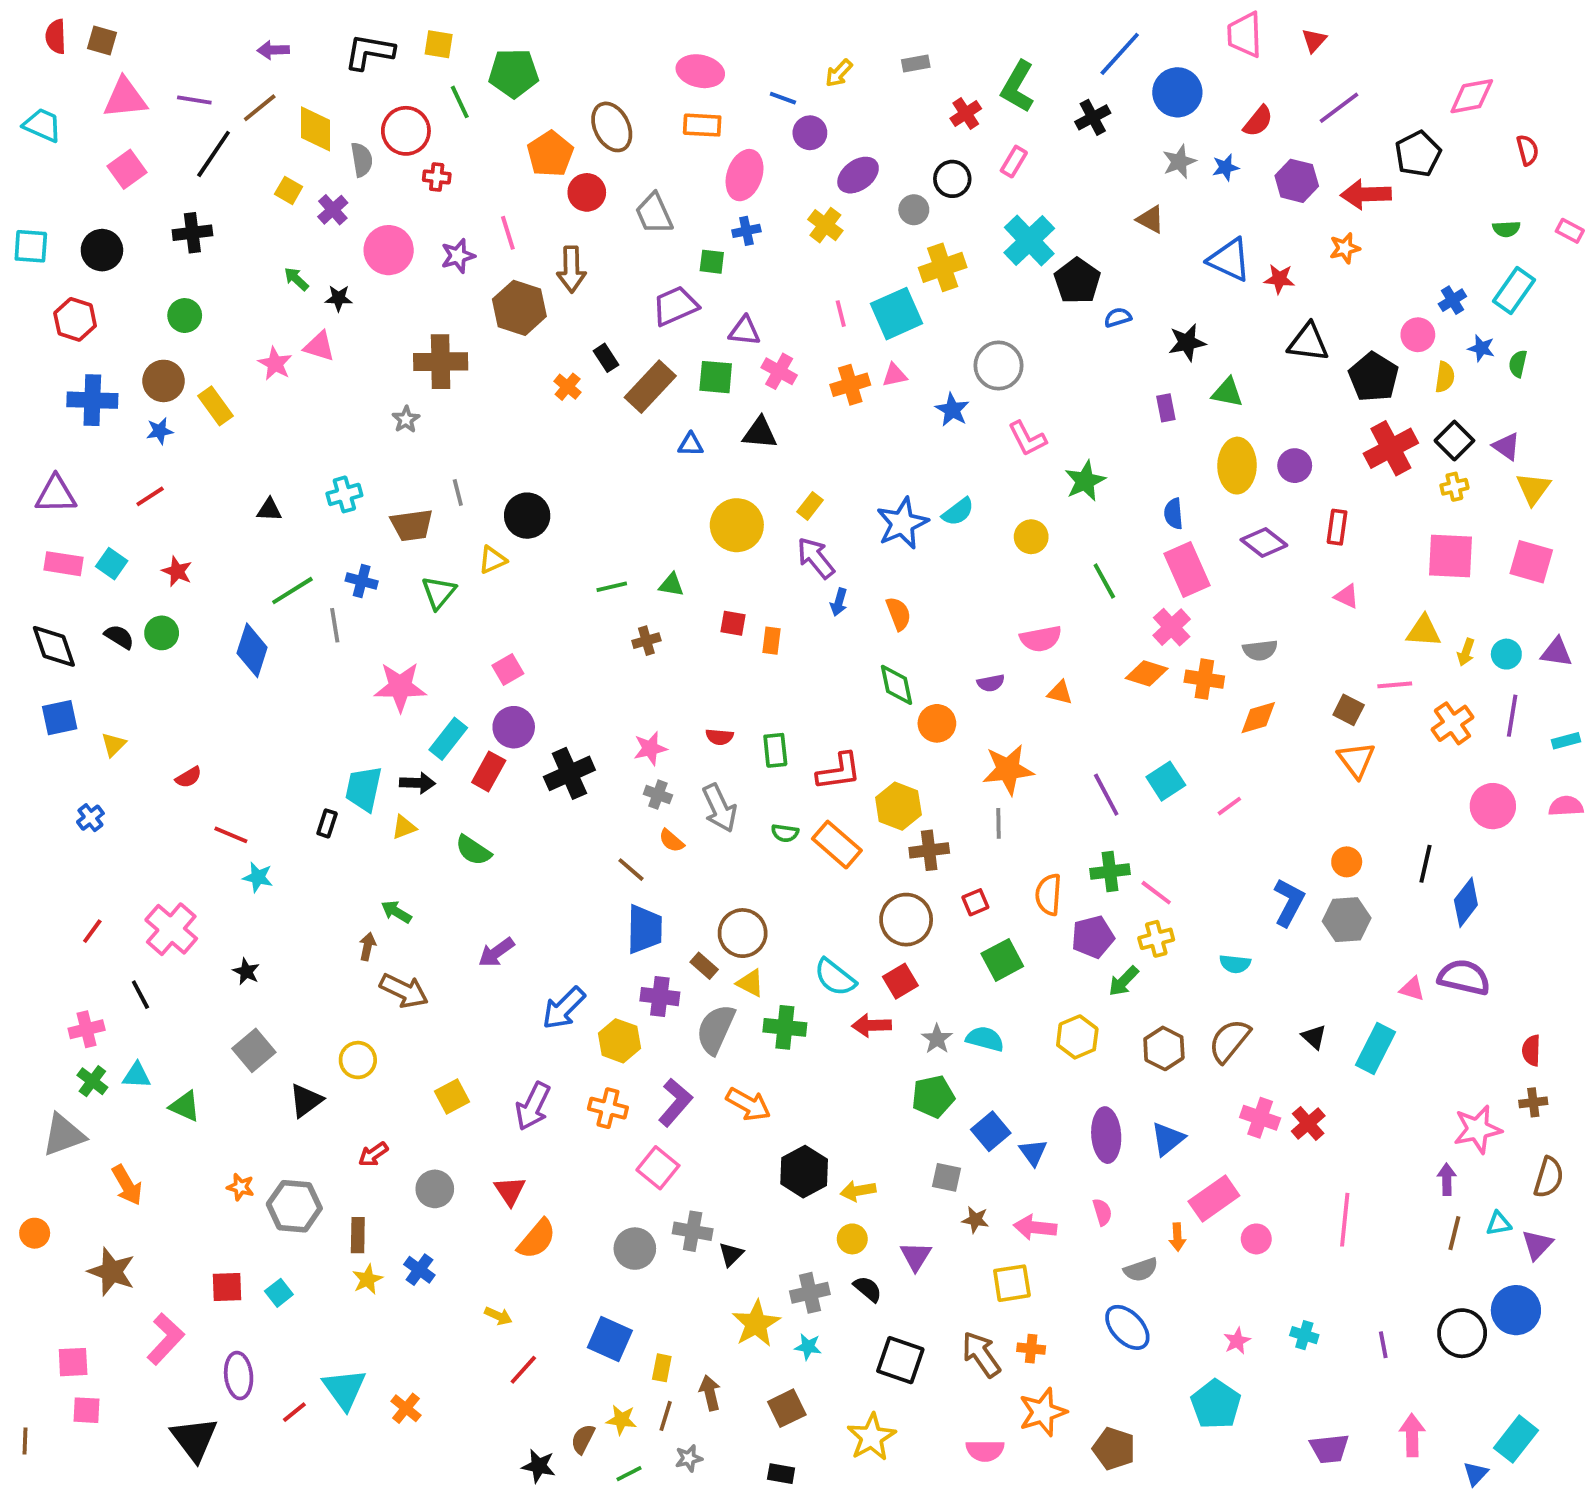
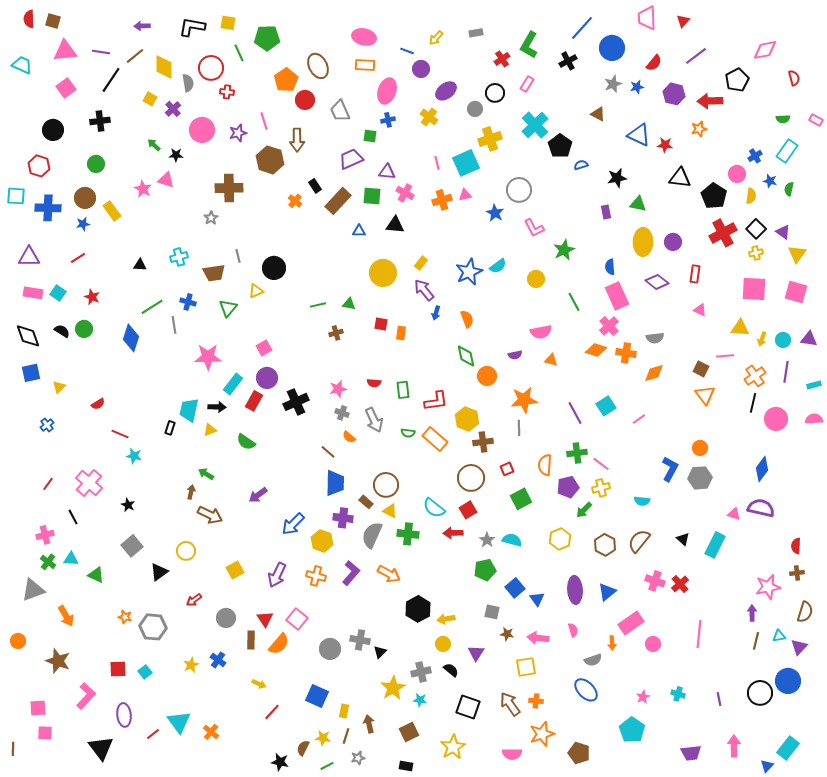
cyan square: (31, 246) -> (16, 196), moved
black line: (1426, 864) -> (753, 403), moved
pink square: (658, 1168) -> (297, 619), moved
brown rectangle: (358, 1235) -> (251, 640), moved

